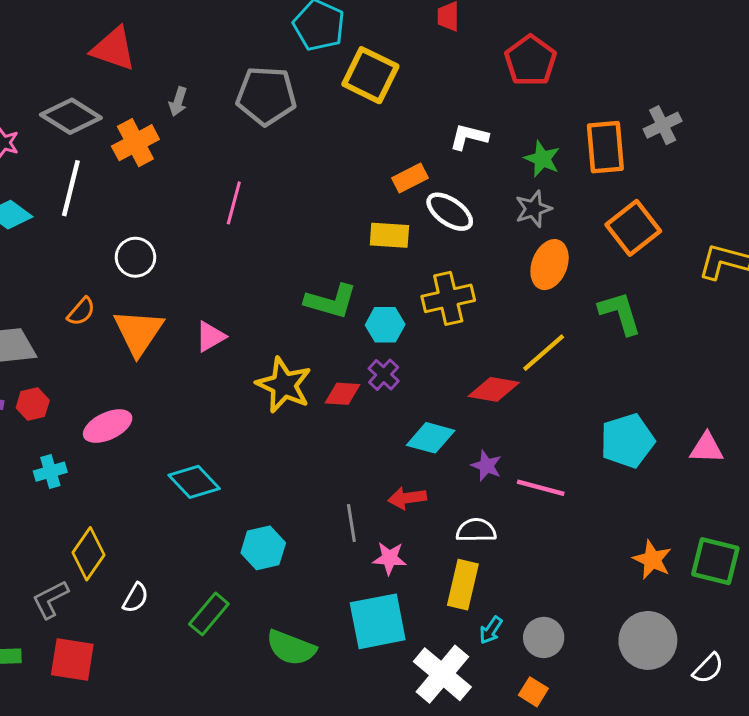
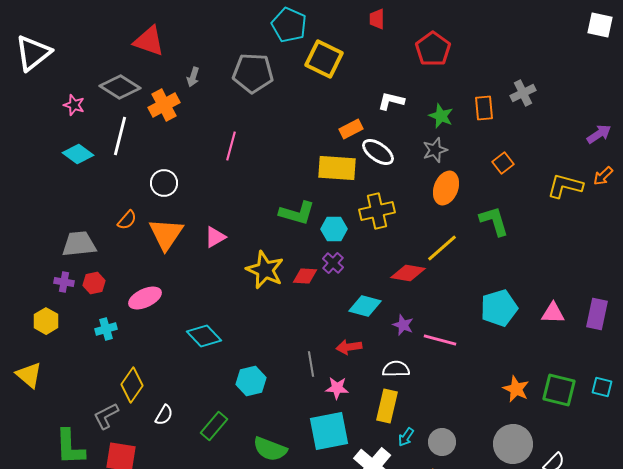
orange rectangle: (605, 147) -> (484, 108), size x0.7
orange square: (633, 228) -> (503, 163), size x0.6
yellow rectangle: (389, 235) -> (337, 168), size x1.4

